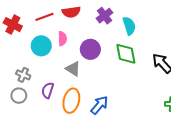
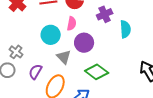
pink semicircle: (62, 39) -> (72, 24), moved
cyan circle: (41, 46) -> (51, 35), moved
green diamond: (126, 54) -> (97, 72), moved, turned -55

